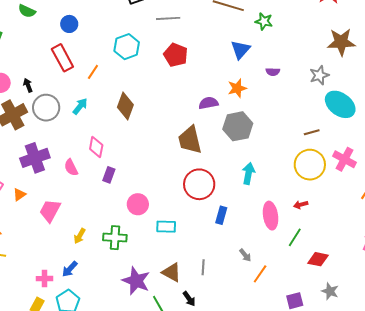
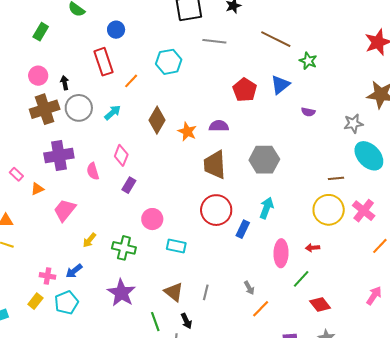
red pentagon: (176, 55) -> (245, 90), moved
orange star: (237, 88) -> (187, 131), moved, turned 30
purple semicircle: (208, 103) -> (219, 126), moved
blue rectangle: (221, 215) -> (243, 229), moved
red diamond: (318, 259) -> (320, 304), turned 30
purple star: (136, 281) -> (121, 293), moved

